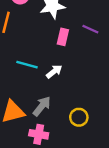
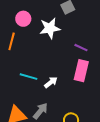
pink rectangle: (63, 37) -> (81, 71), moved, size x1.5

